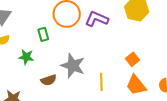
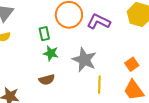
green star: (26, 57) -> (51, 53), moved
gray star: (73, 66) -> (84, 60), moved

